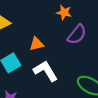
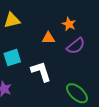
orange triangle: (37, 44) -> (48, 38), moved

